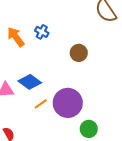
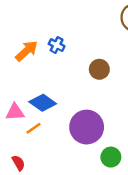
orange arrow: (16, 37) -> (27, 51), turned 85
orange line: (41, 104) -> (33, 128), moved

